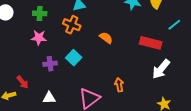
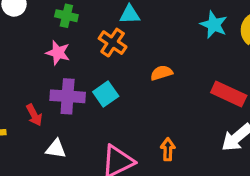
orange semicircle: (106, 38) -> (161, 73), turned -64
purple cross: (50, 64) -> (68, 96), size x1.5
red arrow: (23, 82) -> (34, 115), moved

